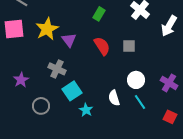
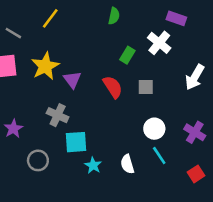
green rectangle: (99, 14) -> (127, 55), moved
white arrow: (169, 26) -> (195, 77), moved
cyan square: (72, 91) -> (76, 142), turned 30
white semicircle: (114, 98) -> (127, 164), moved
red square: (170, 117) -> (196, 174), turned 32

